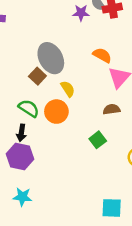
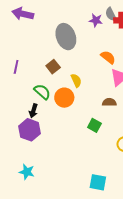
gray ellipse: (51, 58) -> (66, 37), moved
green square: (98, 140) -> (94, 125), turned -32
cyan star: (22, 197) -> (27, 172), moved

